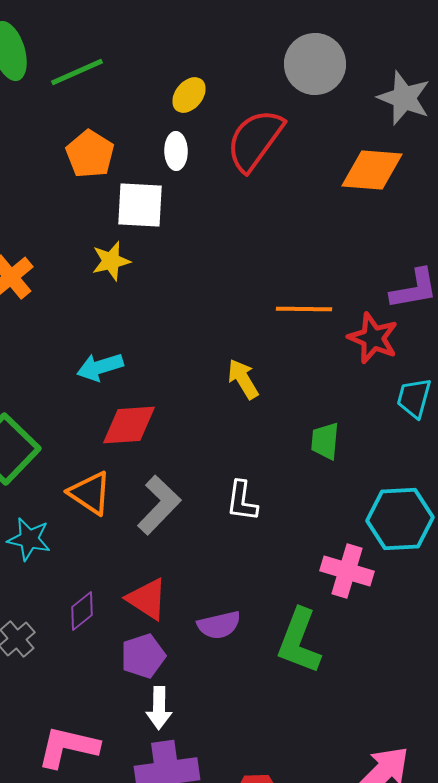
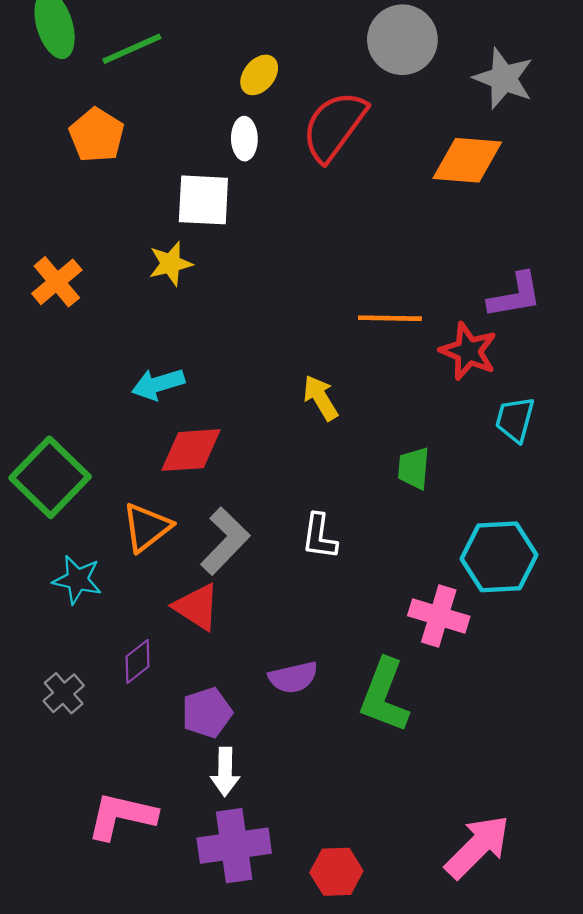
orange pentagon: (90, 154) -> (97, 135), moved
orange triangle: (90, 493) -> (147, 527), turned 48
red triangle: (147, 599) -> (197, 607), moved

